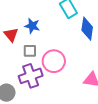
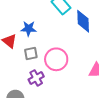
purple cross: (31, 76) -> (36, 78), size x0.7

